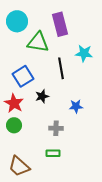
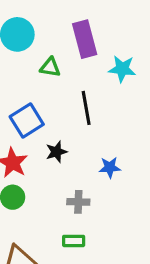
green triangle: (38, 42) -> (50, 67), size x0.6
cyan star: (84, 53) -> (122, 69), moved

